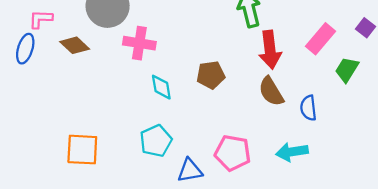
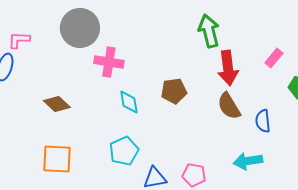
pink rectangle: (320, 39) -> (274, 58), size x0.7
brown diamond: (75, 45) -> (57, 104), moved
pink pentagon: (233, 153) -> (194, 175), moved, size x0.7

